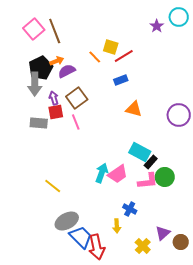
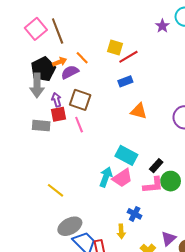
orange line: (95, 57) -> (82, 58), moved
brown square: (77, 98) -> (80, 100), turned -35
cyan rectangle: (140, 152) -> (126, 155), moved

